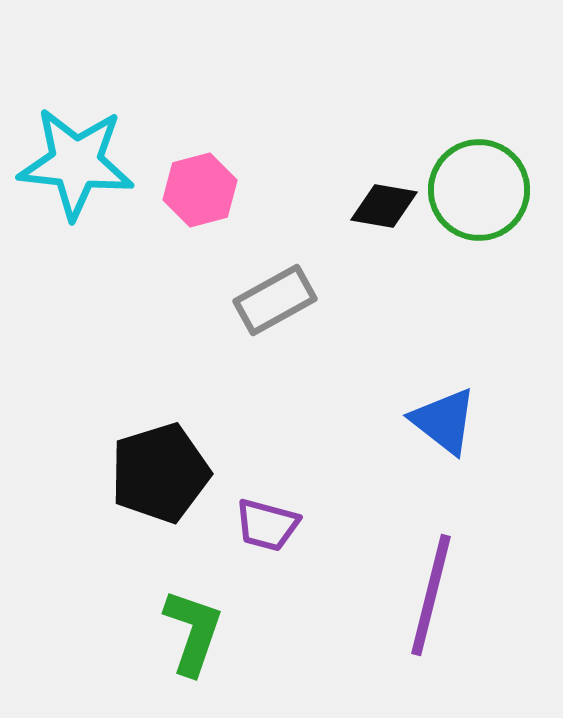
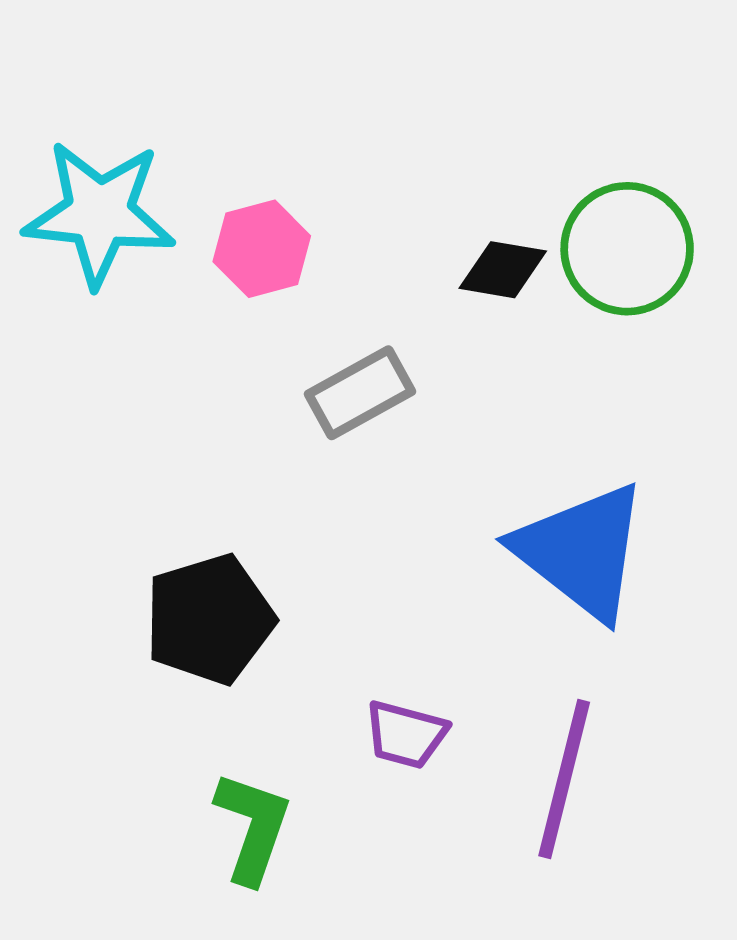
blue triangle: (444, 421) -> (581, 551), size x1.6
purple trapezoid: (267, 525) -> (406, 734), moved

